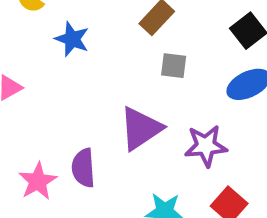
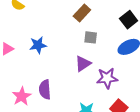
blue star: (72, 39) -> (38, 45), moved, turned -30
purple triangle: (141, 128) -> (83, 64), moved, size x0.7

